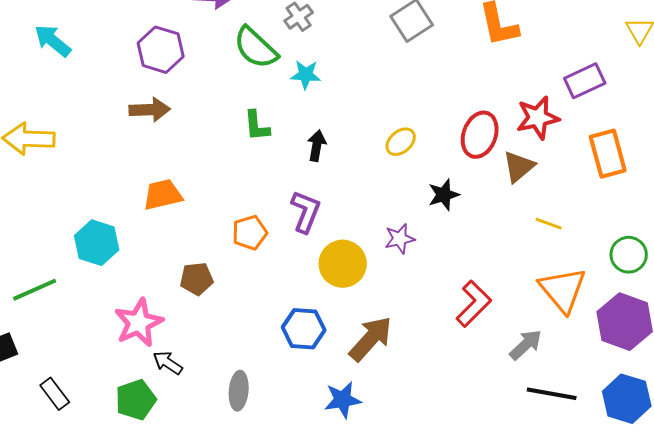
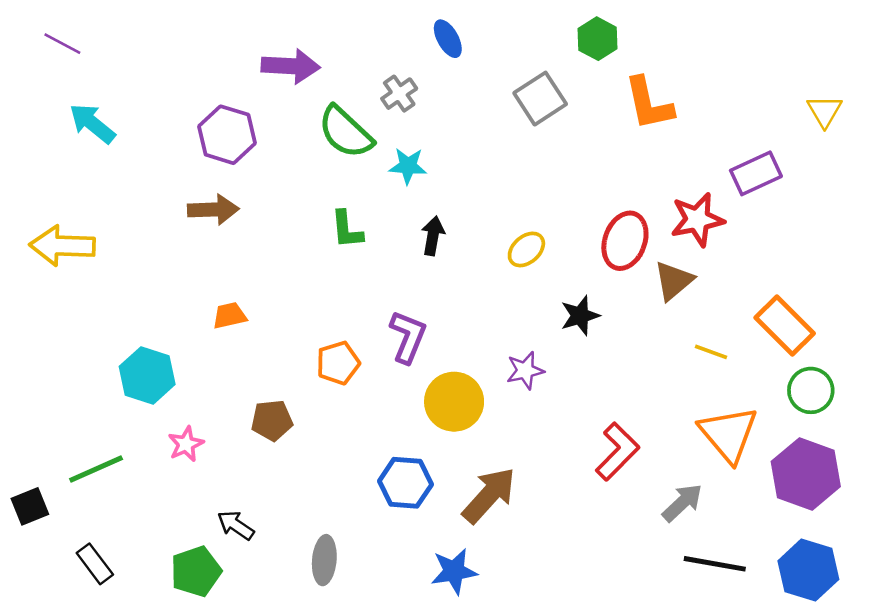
black arrow: (317, 146) -> (433, 236), moved
orange rectangle: (608, 154) -> (785, 326), moved, turned -30
orange trapezoid: (163, 195) -> (230, 316), size x0.7
green line: (35, 290) -> (96, 469), moved
pink star: (139, 323) -> (186, 444), moved, size x0.6

